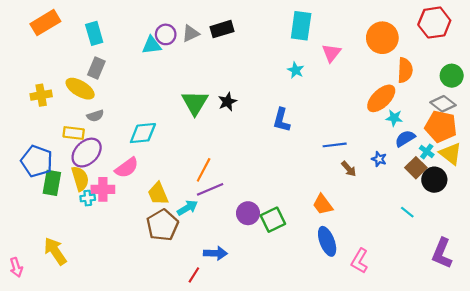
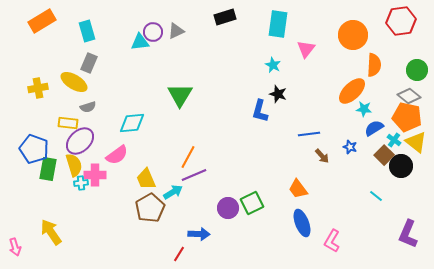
black rectangle: (222, 29) -> (225, 17), moved
black star: (227, 102) -> (278, 94), moved, turned -30
purple circle: (248, 213) -> (228, 208), moved

